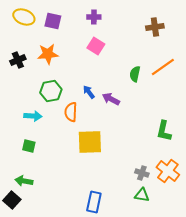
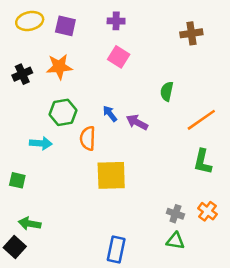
yellow ellipse: (24, 17) -> (30, 21), turned -35
orange line: (163, 67) -> (201, 120), moved
green square: (29, 146) -> (17, 180), moved
orange cross: (168, 171) -> (207, 211), size x0.7

